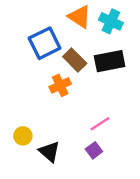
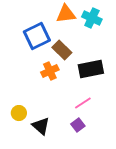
orange triangle: (79, 17) -> (66, 14), turned -40
black rectangle: (110, 61) -> (91, 69), moved

